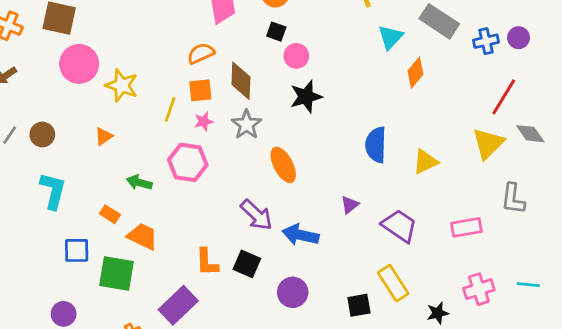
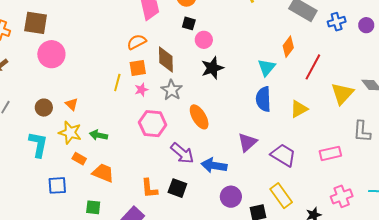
cyan triangle: (390, 37) -> (267, 67), moved
purple circle: (519, 38) -> (366, 25), moved
yellow star: (122, 85) -> (70, 133), moved
red line: (504, 97) -> (313, 67), moved
brown circle: (42, 135) -> (44, 108), moved
orange triangle: (104, 136) -> (72, 104), turned -40
pink hexagon: (188, 162) -> (153, 124), moved
purple triangle: (350, 205) -> (247, 142), size x1.5
green square: (116, 274) -> (93, 207), moved, size x0.6
purple circle: (293, 292) -> (231, 197), moved

